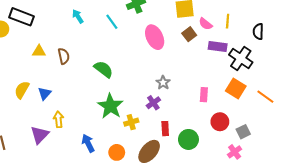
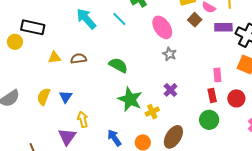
cyan arrow: (78, 16) -> (86, 19), size x1.6
brown semicircle: (64, 56) -> (79, 59), turned -77
gray star: (163, 83) -> (169, 54), moved
red rectangle: (165, 129) -> (212, 95), moved

